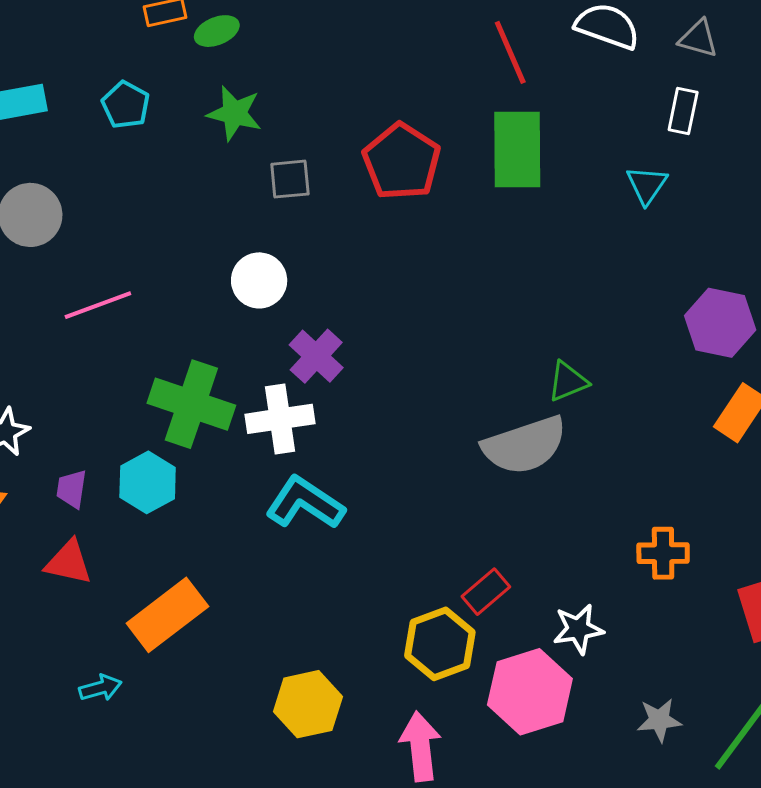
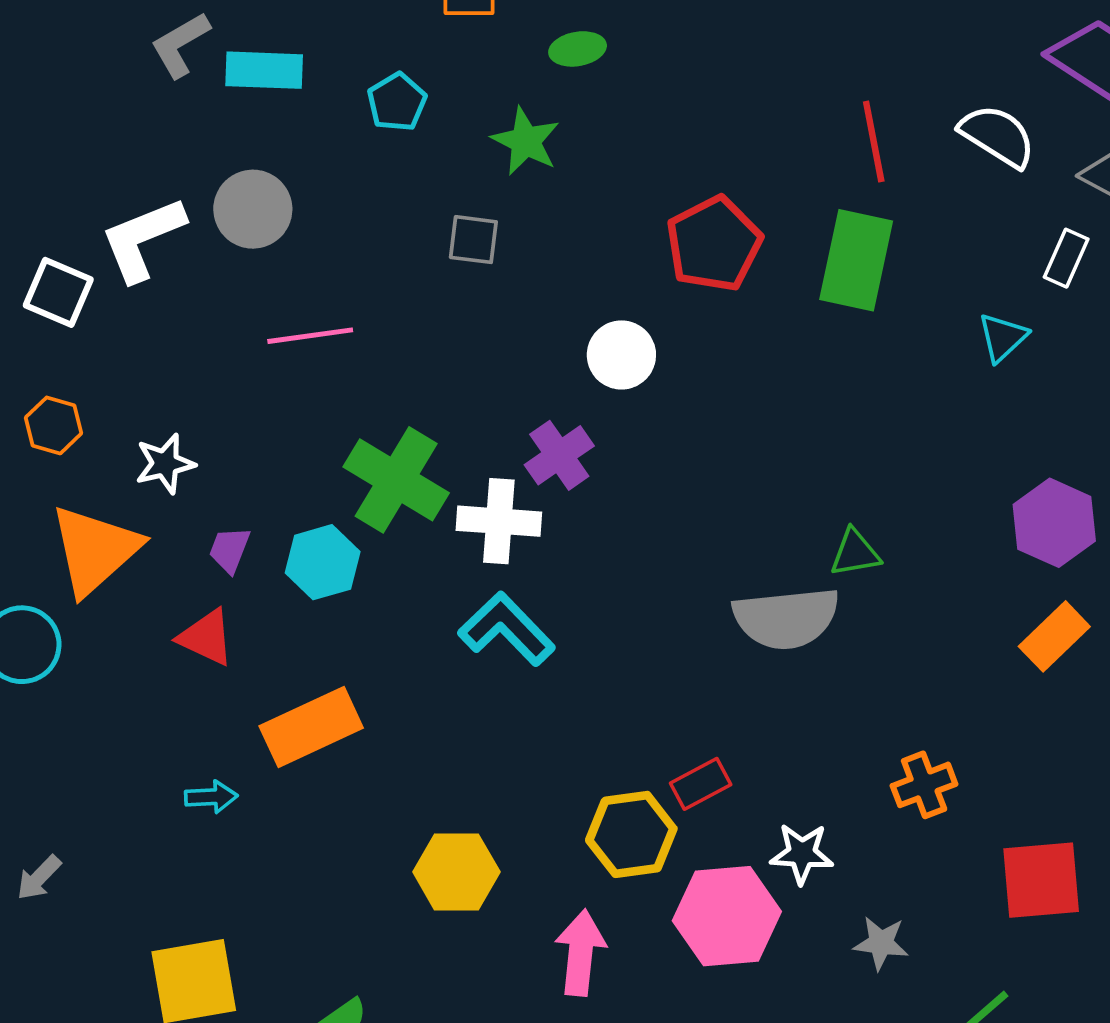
green ellipse: (217, 31) -> (578, 49), moved
gray square: (290, 179) -> (473, 240), moved
white circle: (259, 280) -> (621, 355), moved
orange cross: (663, 553) -> (924, 785), turned -33
gray star: (659, 720) -> (881, 943), moved

